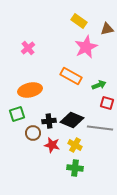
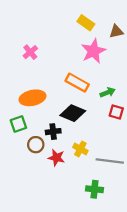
black diamond: (72, 120) -> (73, 113), moved
gray line: (100, 128) -> (110, 161), moved
yellow cross: (75, 145) -> (80, 149), moved
green cross: (75, 168) -> (95, 189), moved

